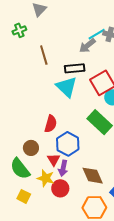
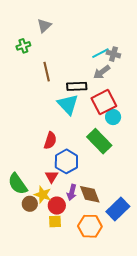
gray arrow: (87, 46) -> (102, 72), moved
brown circle: (31, 148) -> (30, 204), moved
purple arrow: (63, 168) -> (72, 192), moved
yellow square: (24, 196) -> (55, 222), moved, turned -32

